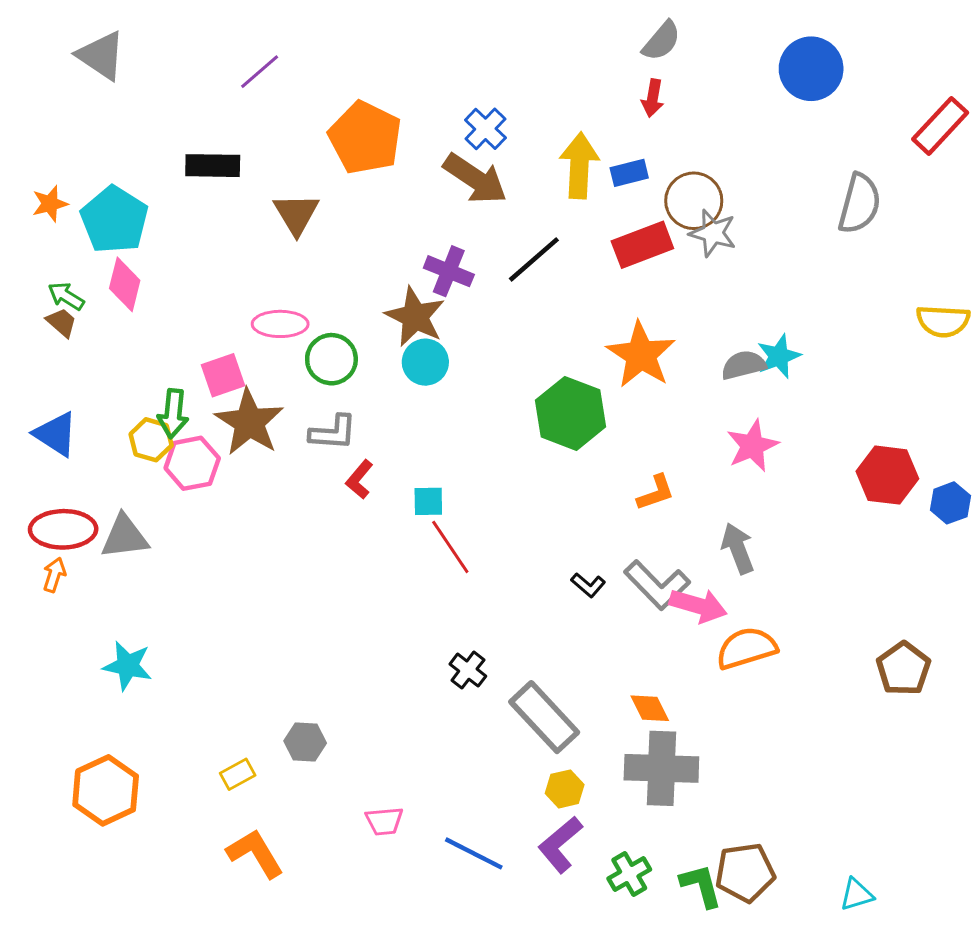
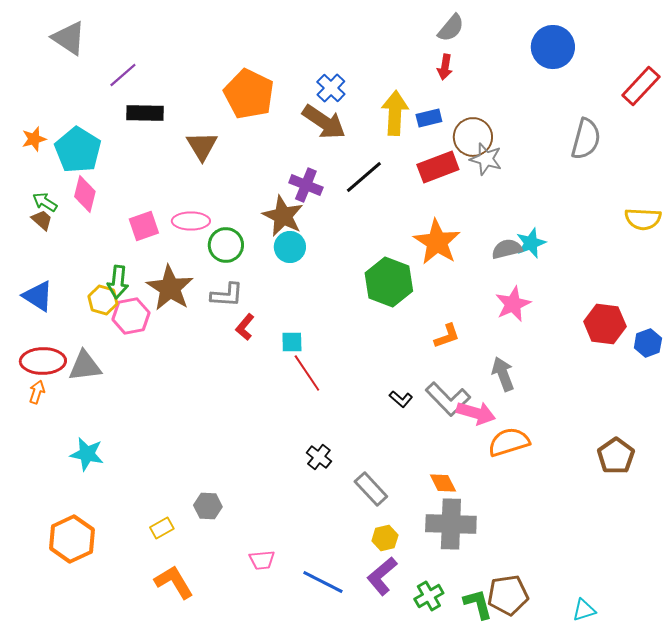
purple line: (260, 72) -> (123, 75), moved
pink square: (223, 375) -> (144, 226), moved
gray rectangle: (544, 717) -> (371, 489), size x0.7

